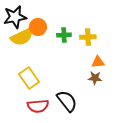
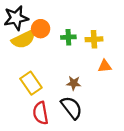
brown star: (95, 78) -> (74, 83), moved
red semicircle: (38, 106) -> (41, 113), turned 85

